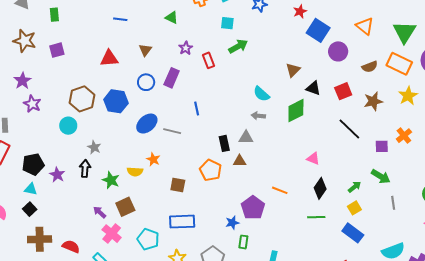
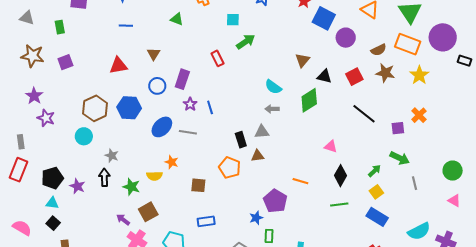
purple star: (186, 48) -> (190, 104), moved
brown star: (373, 101) -> (385, 73), moved, turned 30
blue rectangle: (182, 222) -> (206, 221), size x0.7

